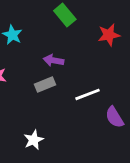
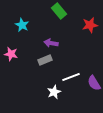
white line: (88, 94) -> (71, 77), moved
white star: (34, 140) -> (54, 92), moved

